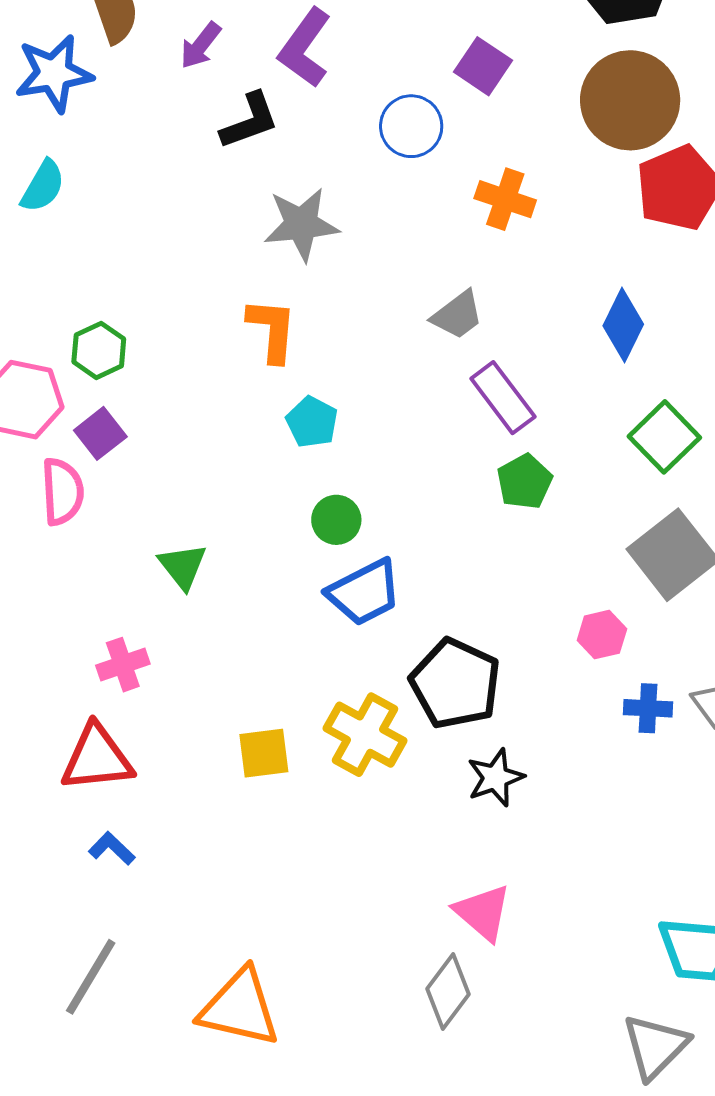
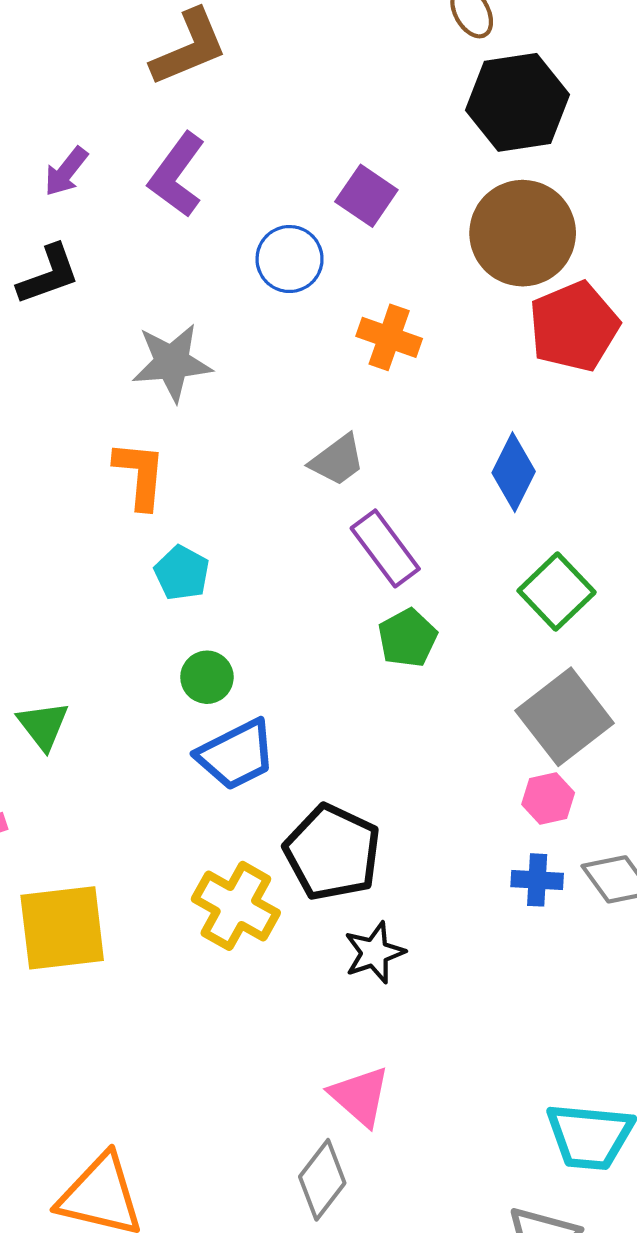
black L-shape: (250, 121) -> (48, 275), moved
pink hexagon: (602, 635) -> (548, 799), moved
yellow square: (264, 753) -> (62, 928), moved, size x1.6

